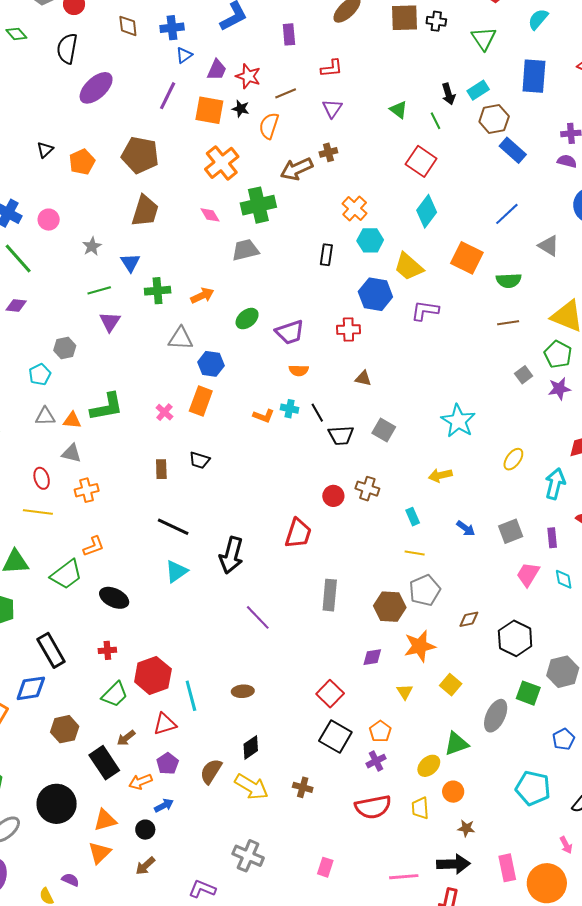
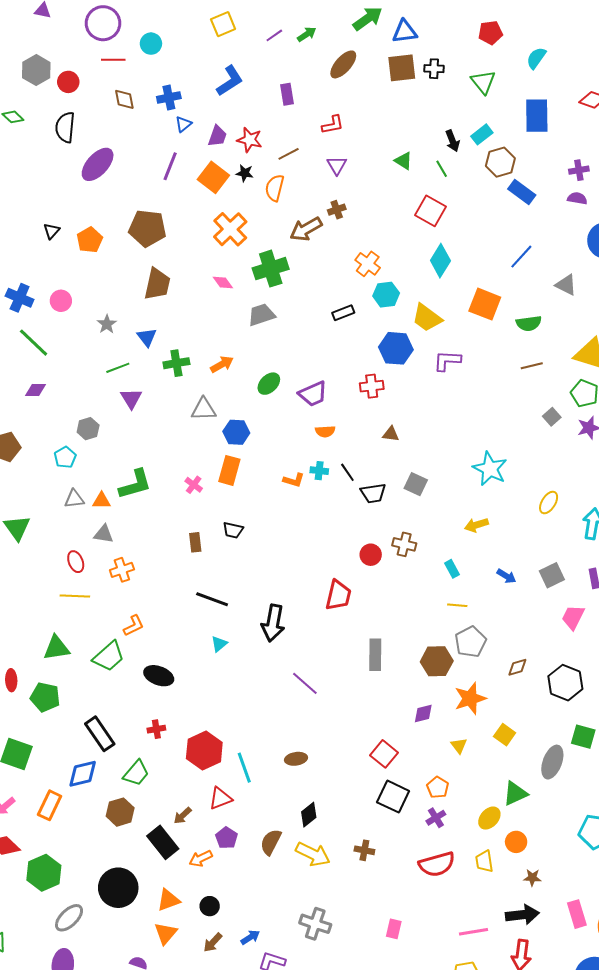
orange square: (209, 110) -> (213, 177), turned 32
black rectangle: (326, 255) -> (343, 313), turned 65
cyan triangle: (176, 571) -> (219, 644), size x0.7
green trapezoid: (115, 694) -> (136, 773), moved
blue arrow: (164, 805) -> (250, 937), moved

